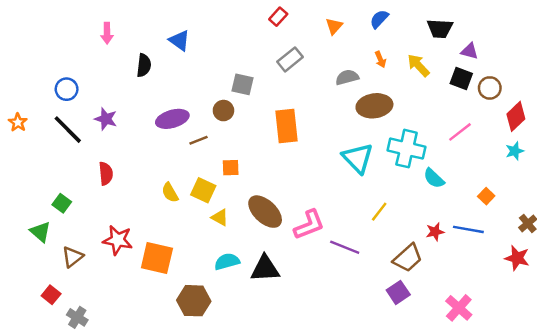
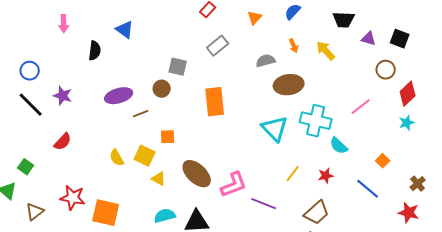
black square: (461, 78) -> (400, 39), moved
red semicircle: (106, 174) -> (63, 142), turned 48
blue line: (468, 229) -> (368, 189), turned 30
red star: (435, 232) -> (326, 176), moved

